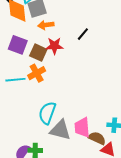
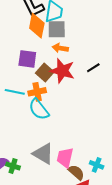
purple square: (18, 45) -> (27, 59), turned -30
red star: (54, 46) -> (62, 71), size x1.4
cyan semicircle: (47, 113) -> (39, 109), moved, turned -75

